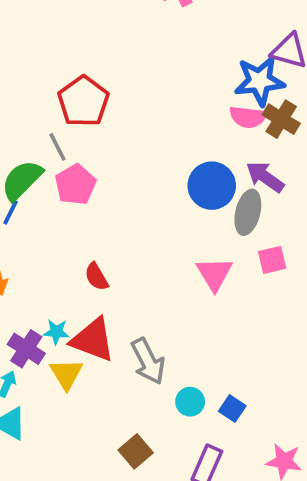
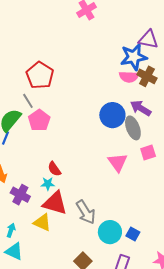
gray ellipse: (248, 212) -> (133, 128), turned -30
cyan star: (56, 332) -> (48, 184), moved
purple cross: (26, 349) -> (20, 195), moved
yellow triangle: (66, 374) -> (42, 222), turned -30
cyan circle: (190, 402) -> (110, 232), size x1.5

